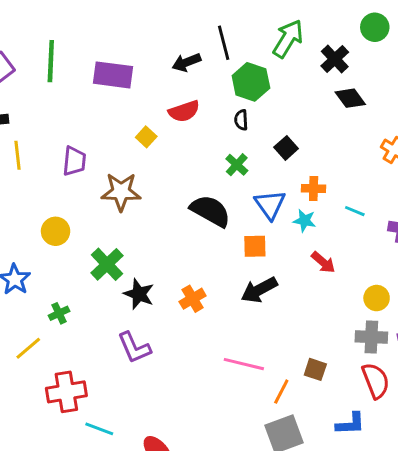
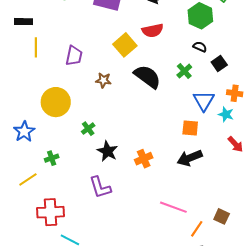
black semicircle: (241, 120) -> (200, 47), moved, turned 112
yellow square: (146, 137) -> (125, 45), size x1.6
brown star: (121, 192) -> (103, 80), size x0.6
black semicircle: (210, 211) -> (147, 77), moved
yellow circle: (56, 231) -> (56, 102), size x1.5
green cross: (107, 264) -> (88, 129), size x0.6

